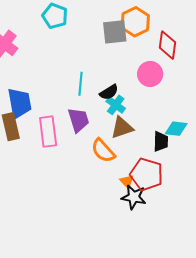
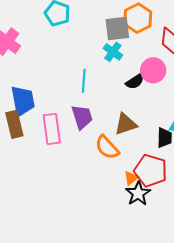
black semicircle: (109, 92) -> (135, 81), moved
cyan cross: (116, 105) -> (113, 52), moved
orange triangle: (127, 181) -> (131, 178), turned 35
black star: (134, 197) -> (138, 194), turned 30

